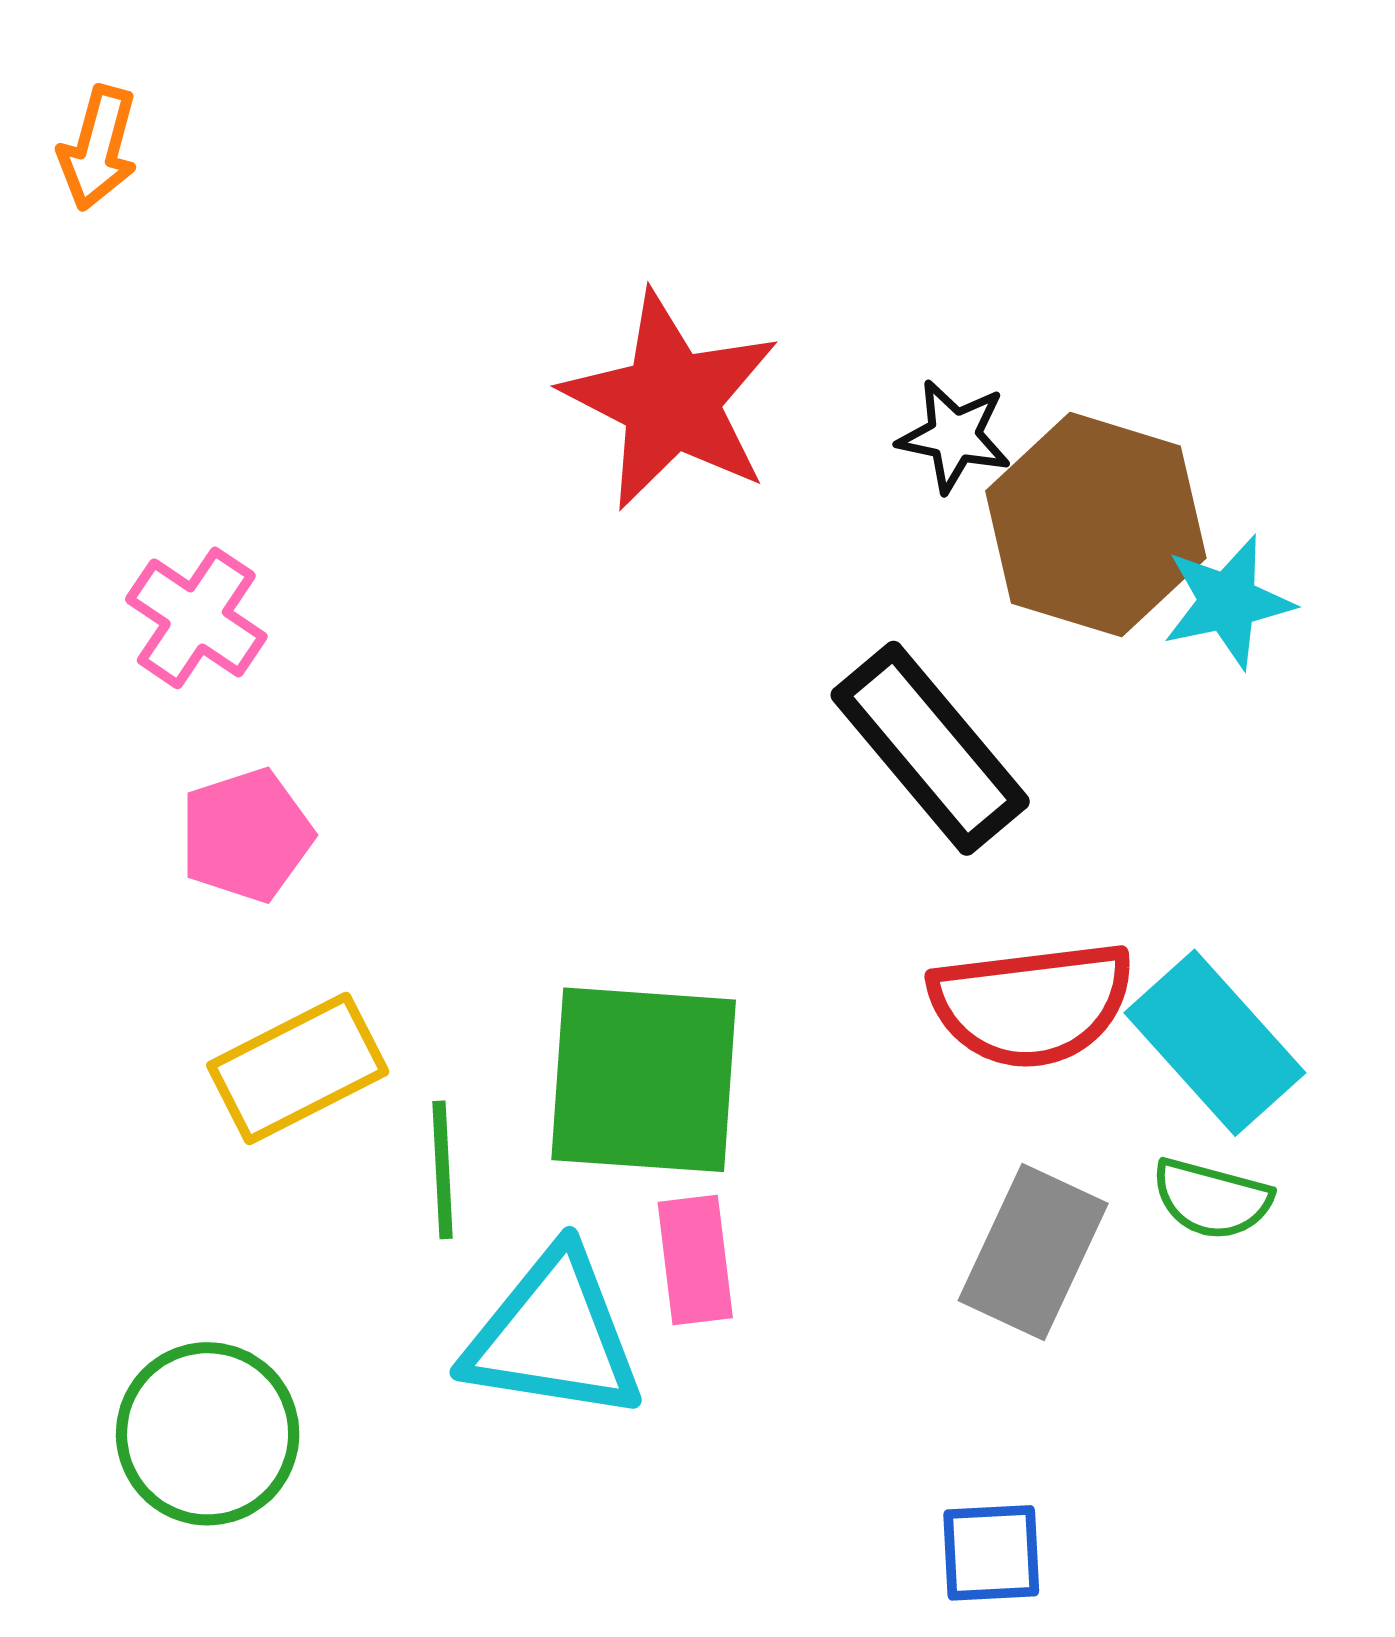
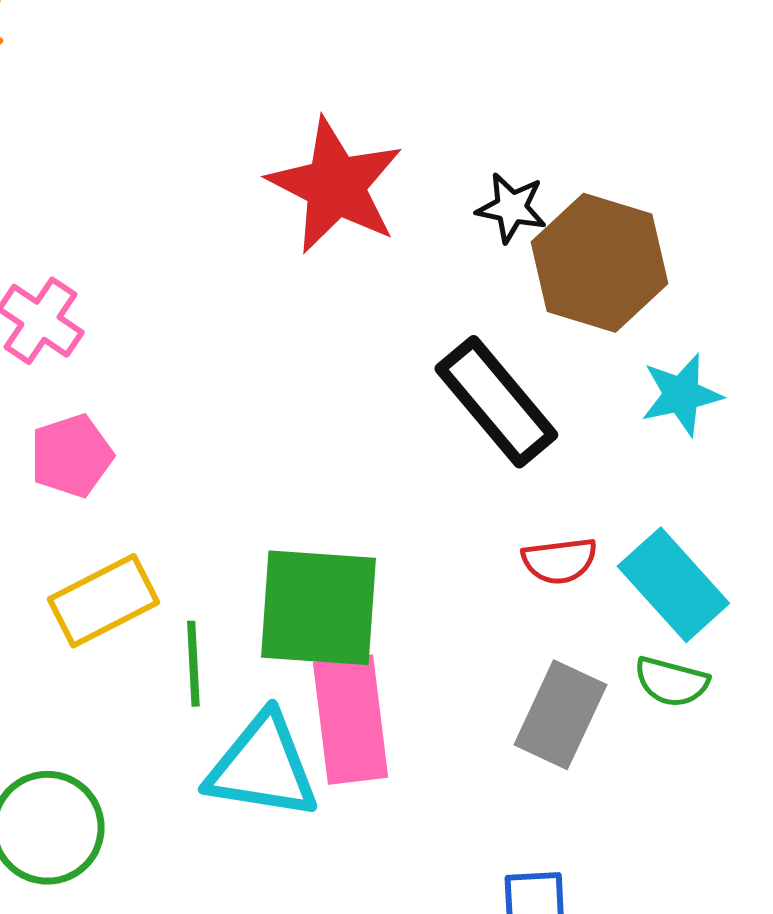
cyan star: (1228, 602) -> (681, 395), moved
red semicircle: (1031, 1004) -> (559, 561), size x0.6
pink rectangle: (695, 1260) -> (350, 720), size x1.6

